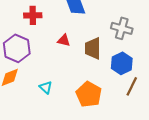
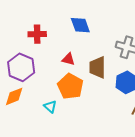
orange pentagon: (89, 94) -> (70, 86), moved

